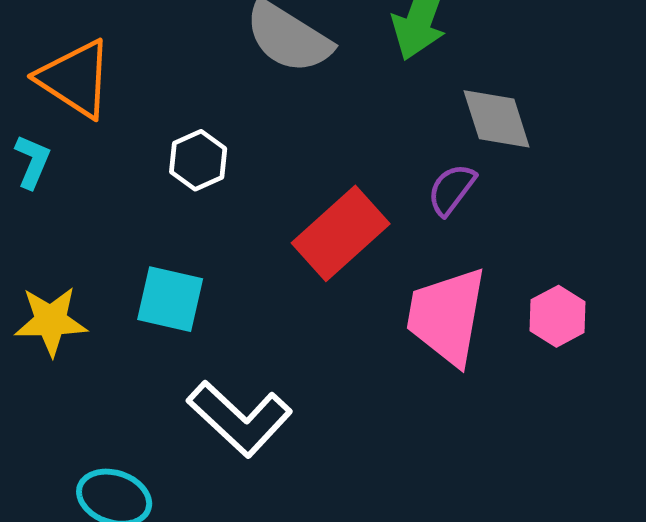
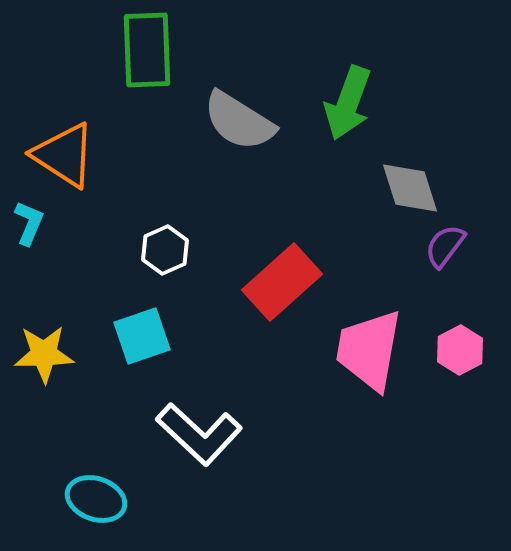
white hexagon: (198, 160) -> (165, 250), moved
purple semicircle: (452, 190) -> (445, 246), moved
cyan square: (170, 299) -> (142, 336), turned -32

